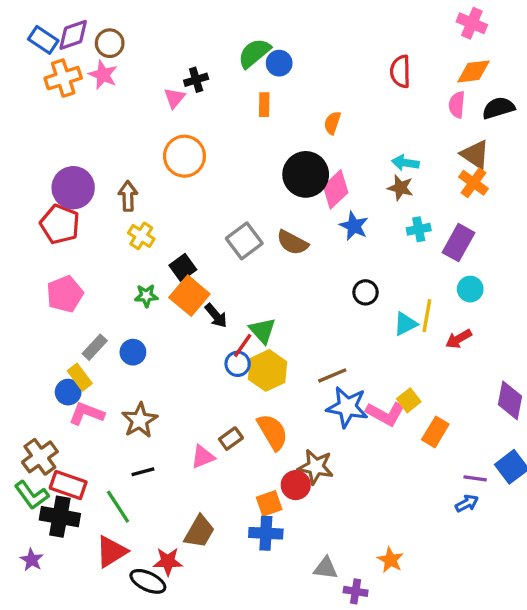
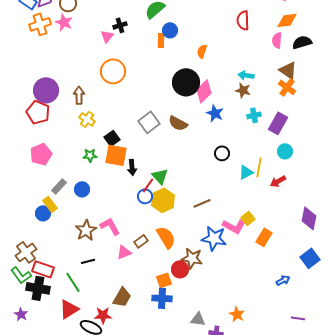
blue circle: (279, 63) -> (170, 30), moved
orange square: (189, 296) -> (116, 155), turned -30
black arrow: (216, 316) -> (132, 167), turned 35
blue star: (347, 407) -> (214, 238), moved
pink L-shape: (86, 414) -> (110, 226), moved, turned 40
purple line: (475, 478) -> (298, 318), moved

